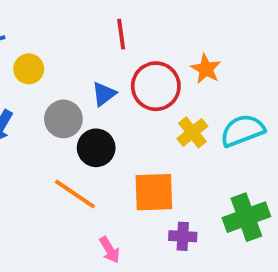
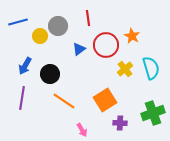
gray circle: (63, 119) -> (58, 26), moved
cyan semicircle: (242, 130) -> (151, 68), turned 95
black circle: (96, 148) -> (50, 74), moved
orange square: (154, 192) -> (105, 100), turned -30

